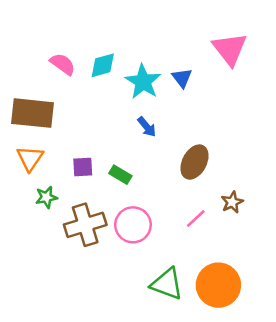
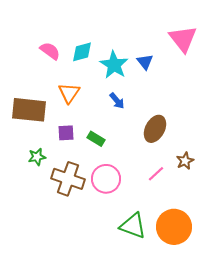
brown rectangle: (32, 113) -> (29, 110), moved
orange triangle: (30, 158) -> (69, 93), moved
brown cross: (85, 225) -> (68, 179), turned 36

